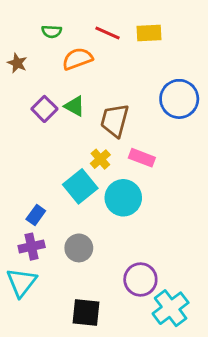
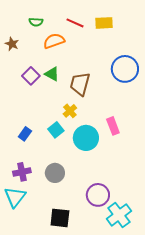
pink rectangle: (142, 158) -> (113, 126), moved, turned 48
cyan square: (80, 186) -> (56, 130), size x0.7
blue rectangle: (36, 215) -> (25, 134), moved

